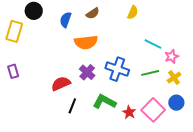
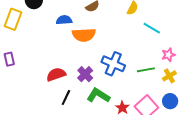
blue semicircle: (66, 20) -> (64, 20), moved, turned 63
cyan line: (153, 44) -> (152, 28), moved
purple cross: (87, 72) -> (85, 74), moved

